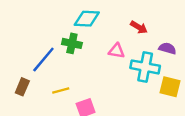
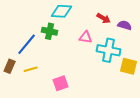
purple semicircle: (167, 48) -> (125, 25), moved
yellow line: (61, 91) -> (31, 69), moved

